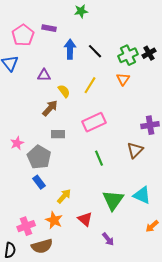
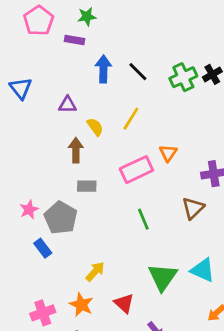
green star: (81, 11) -> (87, 17), moved
pink pentagon: (23, 35) -> (39, 21), moved
orange triangle: (123, 79) -> (168, 153), moved
brown arrow: (50, 108) -> (76, 150), turned -42
pink star: (17, 143) -> (29, 210), moved
blue rectangle: (39, 182) -> (43, 248), moved

